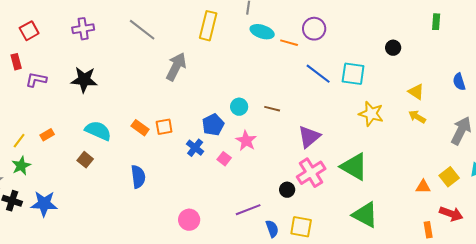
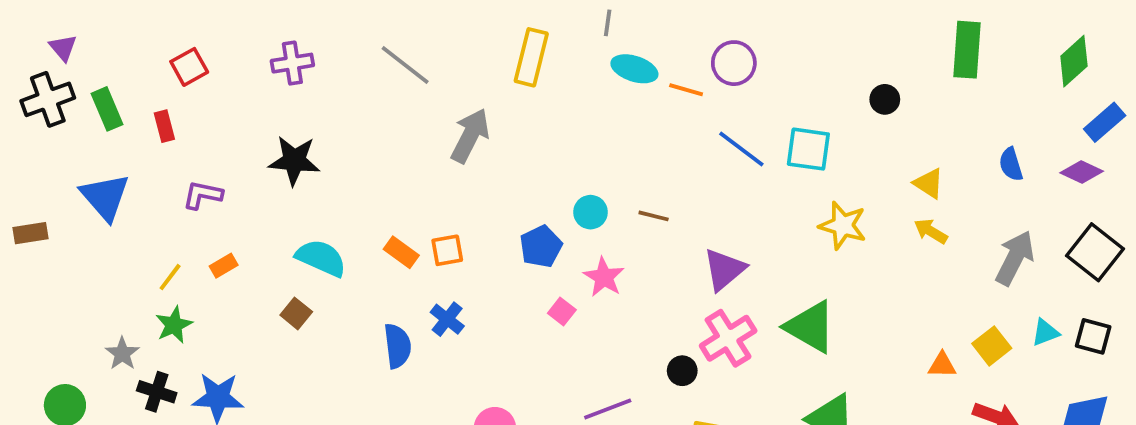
green rectangle: (436, 22) -> (967, 50), size x1.8
purple L-shape: (36, 80) -> (203, 195), moved
blue cross: (195, 148) -> (447, 319), moved

